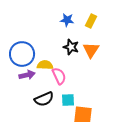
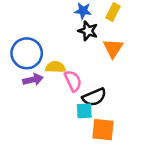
black star: (71, 47) -> (88, 31), moved
black semicircle: (44, 99) -> (94, 97), moved

